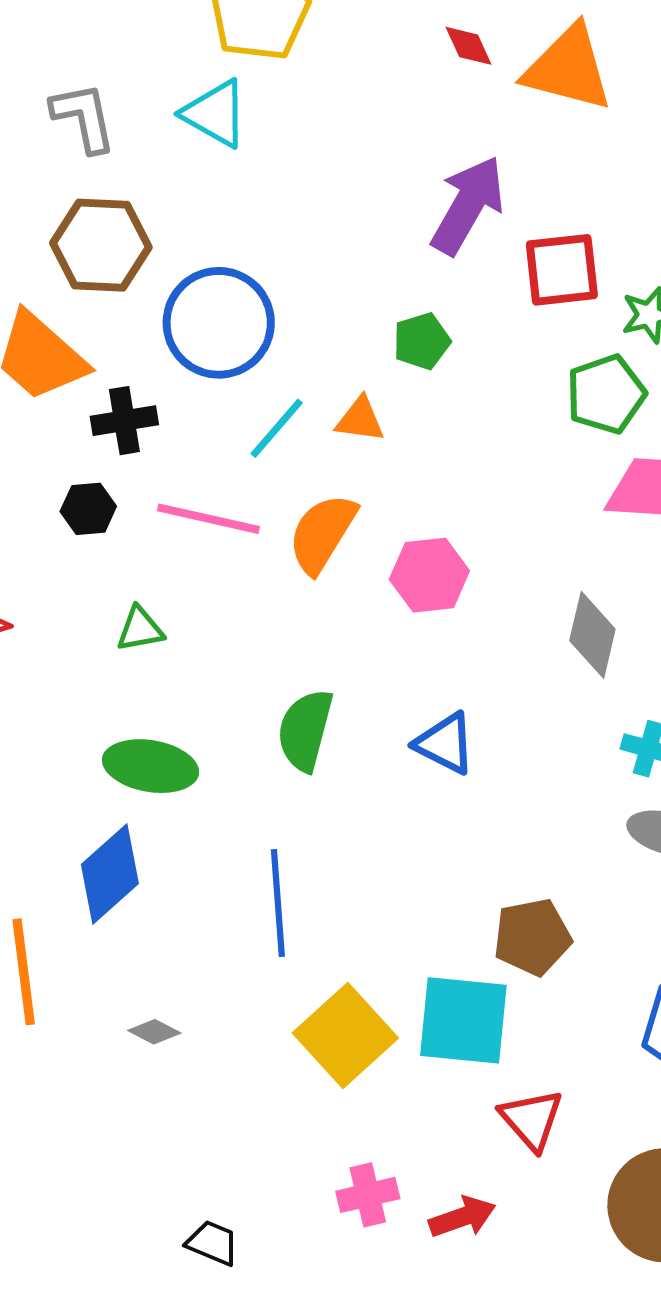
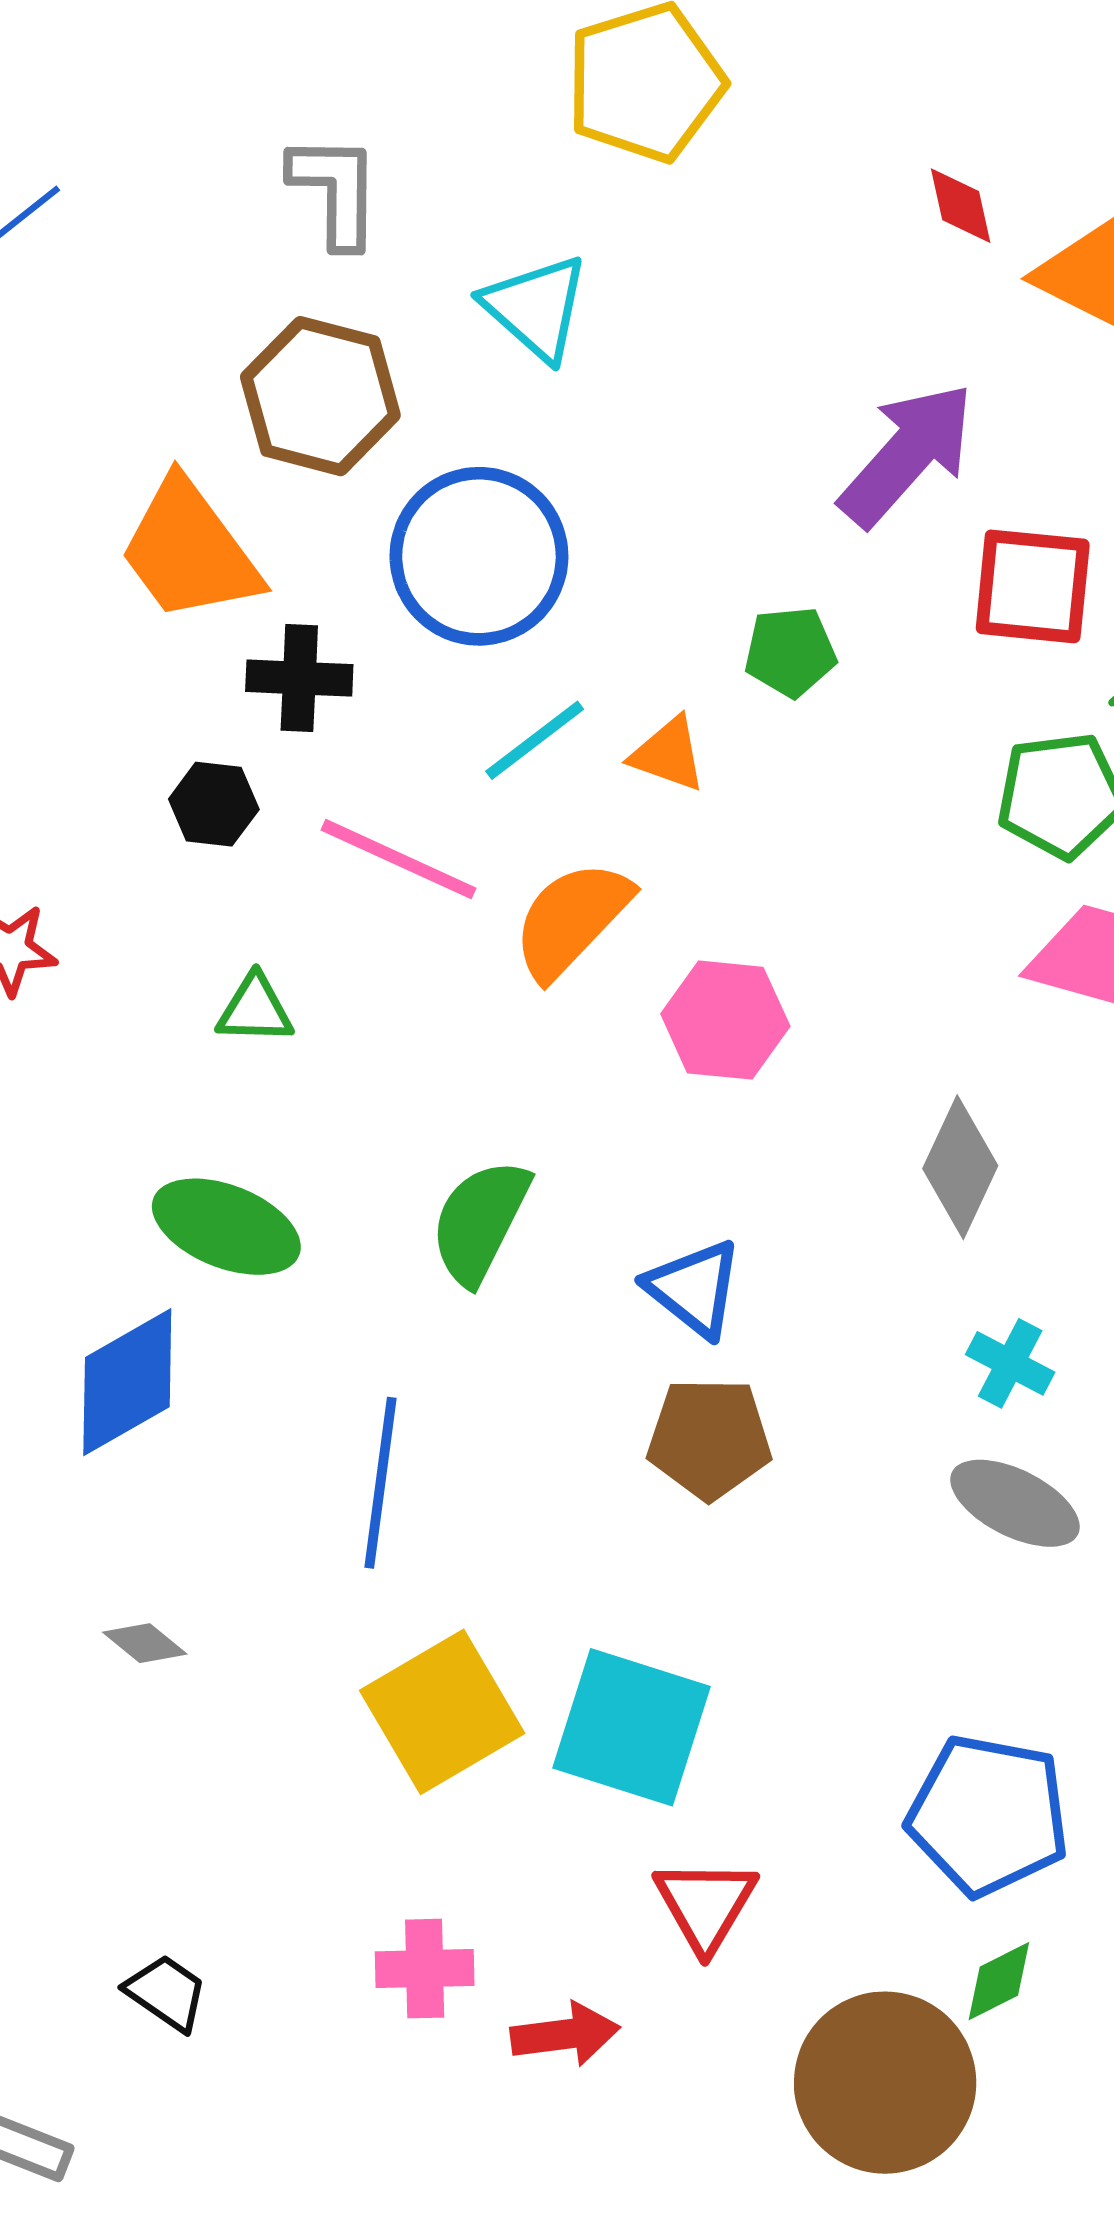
cyan triangle: (215, 114) -> (536, 308), moved
brown pentagon: (532, 937) -> (709, 1439), moved

